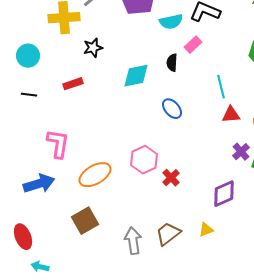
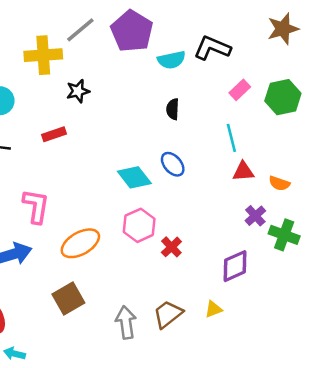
pink rectangle: (193, 45) -> (240, 90), moved
cyan diamond: (136, 76) -> (134, 177), moved, turned 64

